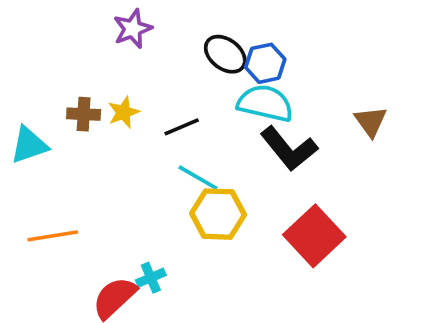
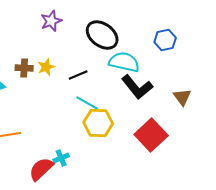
black ellipse: (225, 54) -> (102, 35), size x1.4
blue hexagon: (265, 63) -> (165, 40), moved
brown triangle: (371, 121) -> (182, 97), moved

